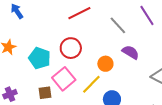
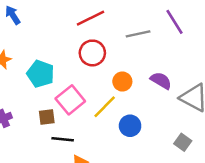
gray line: (118, 25) -> (138, 34), turned -60
red circle: (71, 48) -> (92, 53), moved
purple semicircle: (130, 52) -> (161, 81), moved

